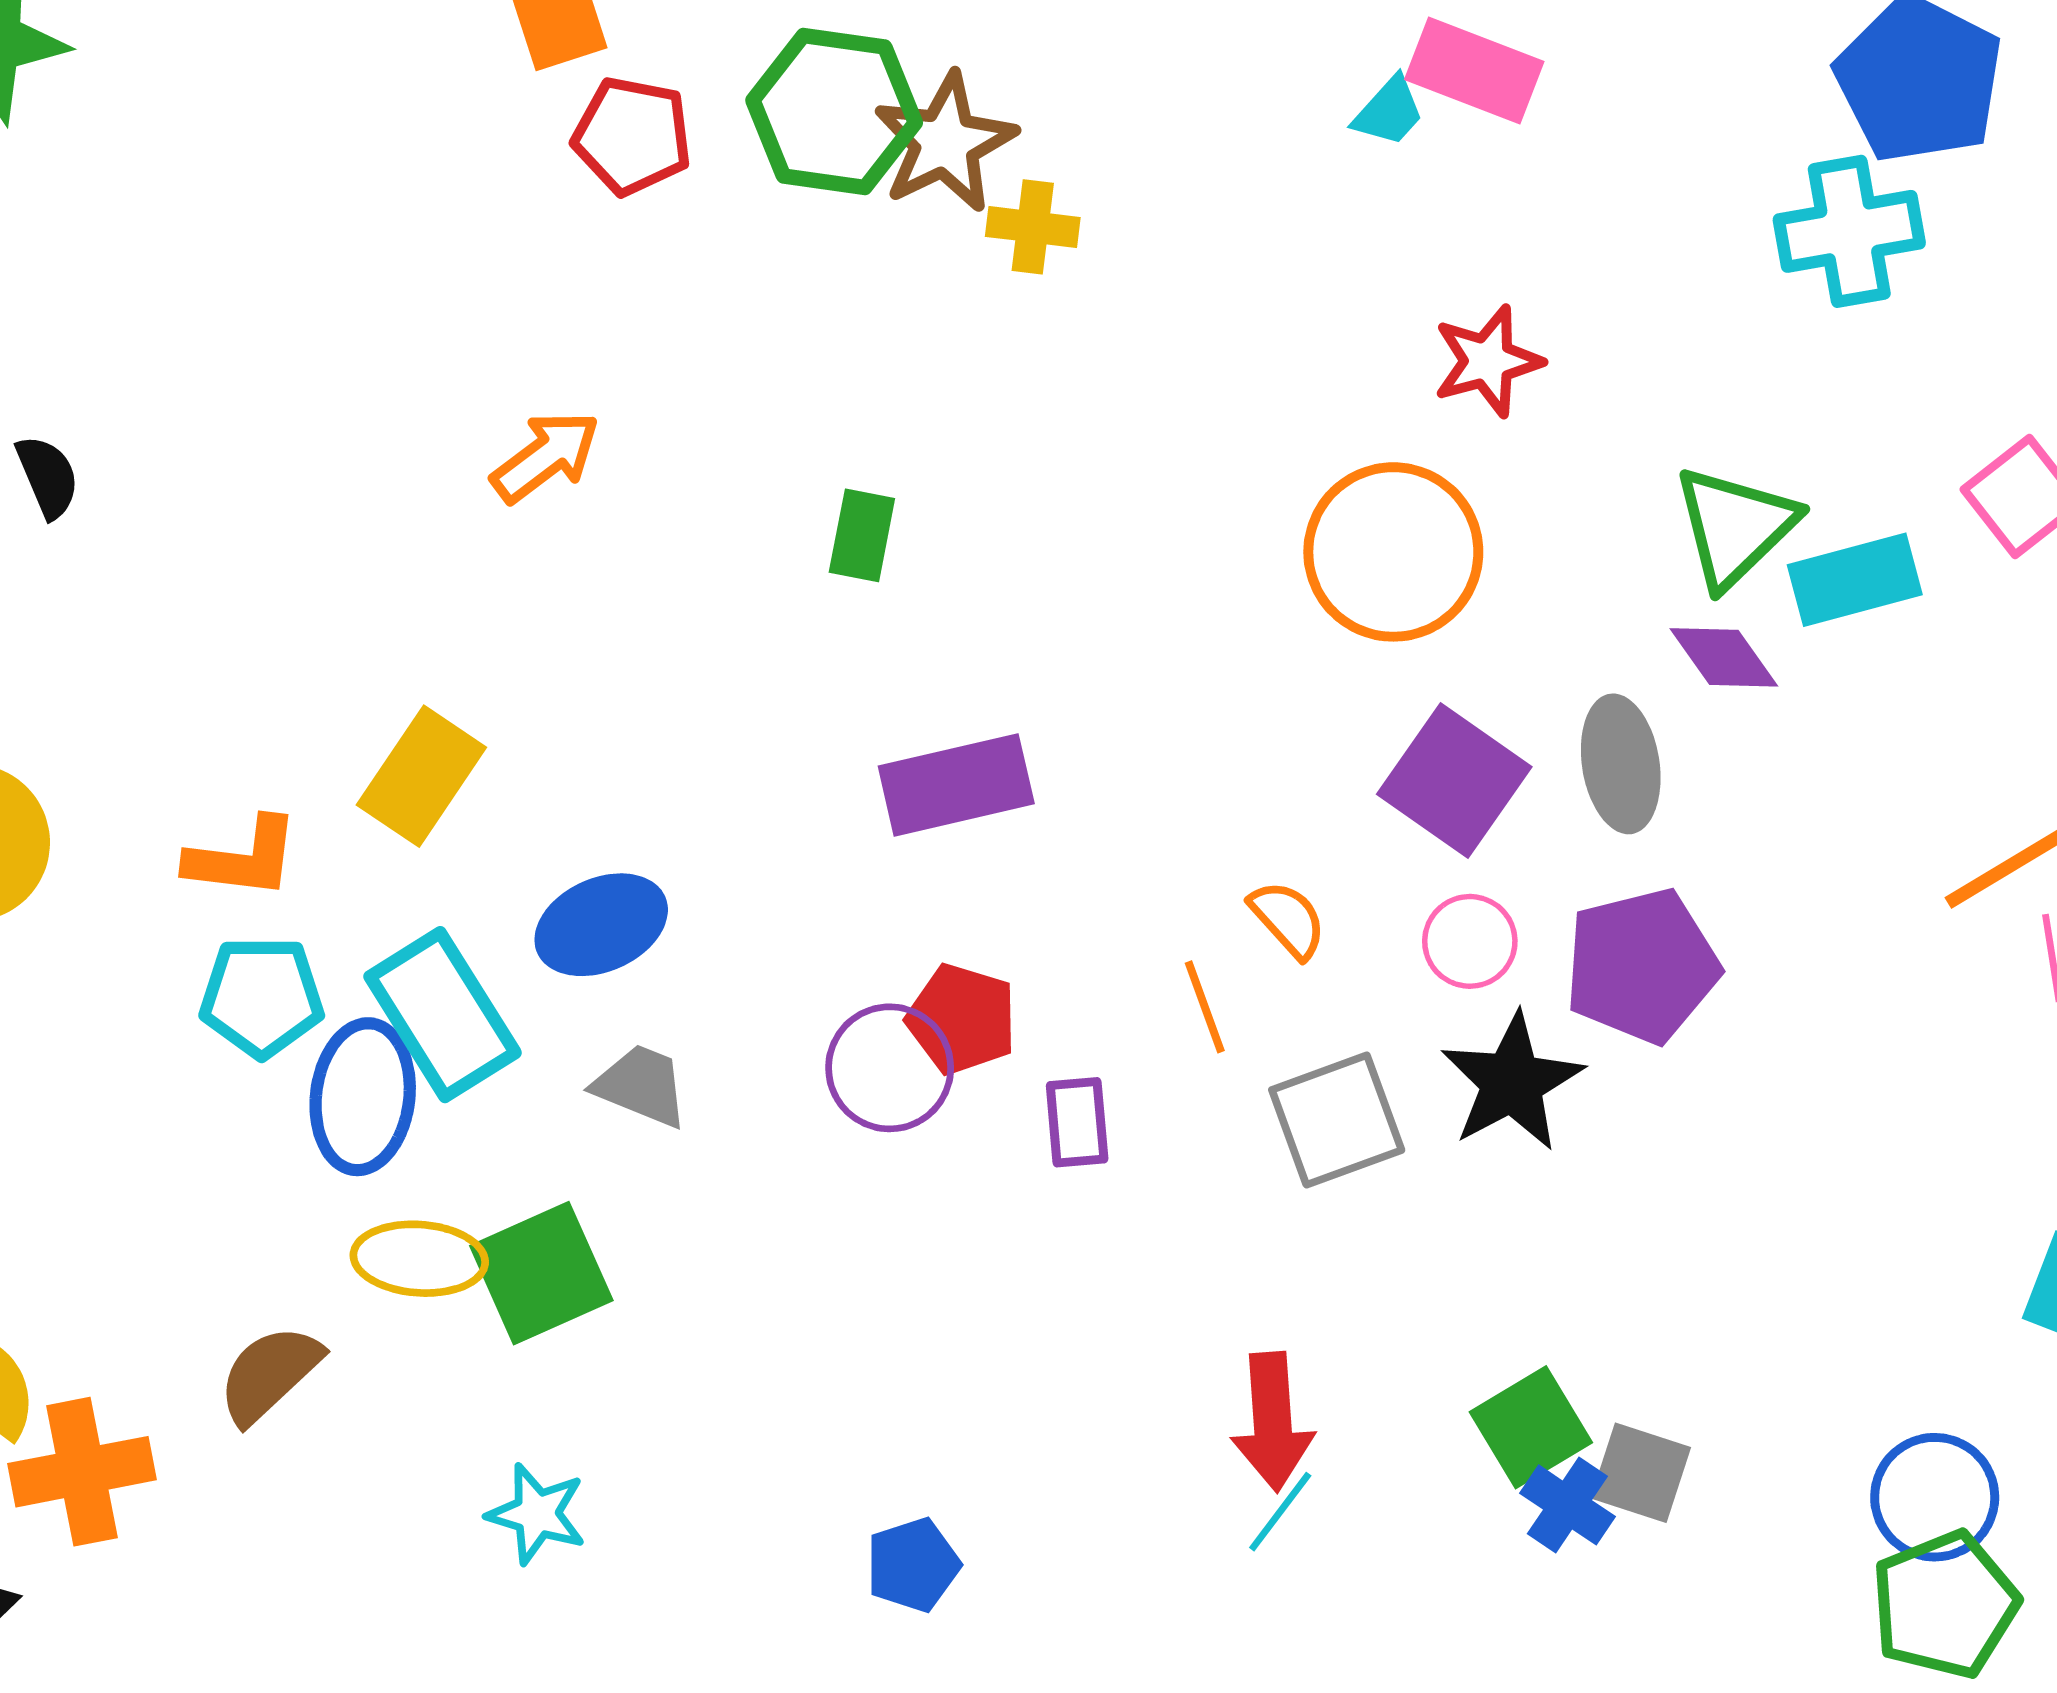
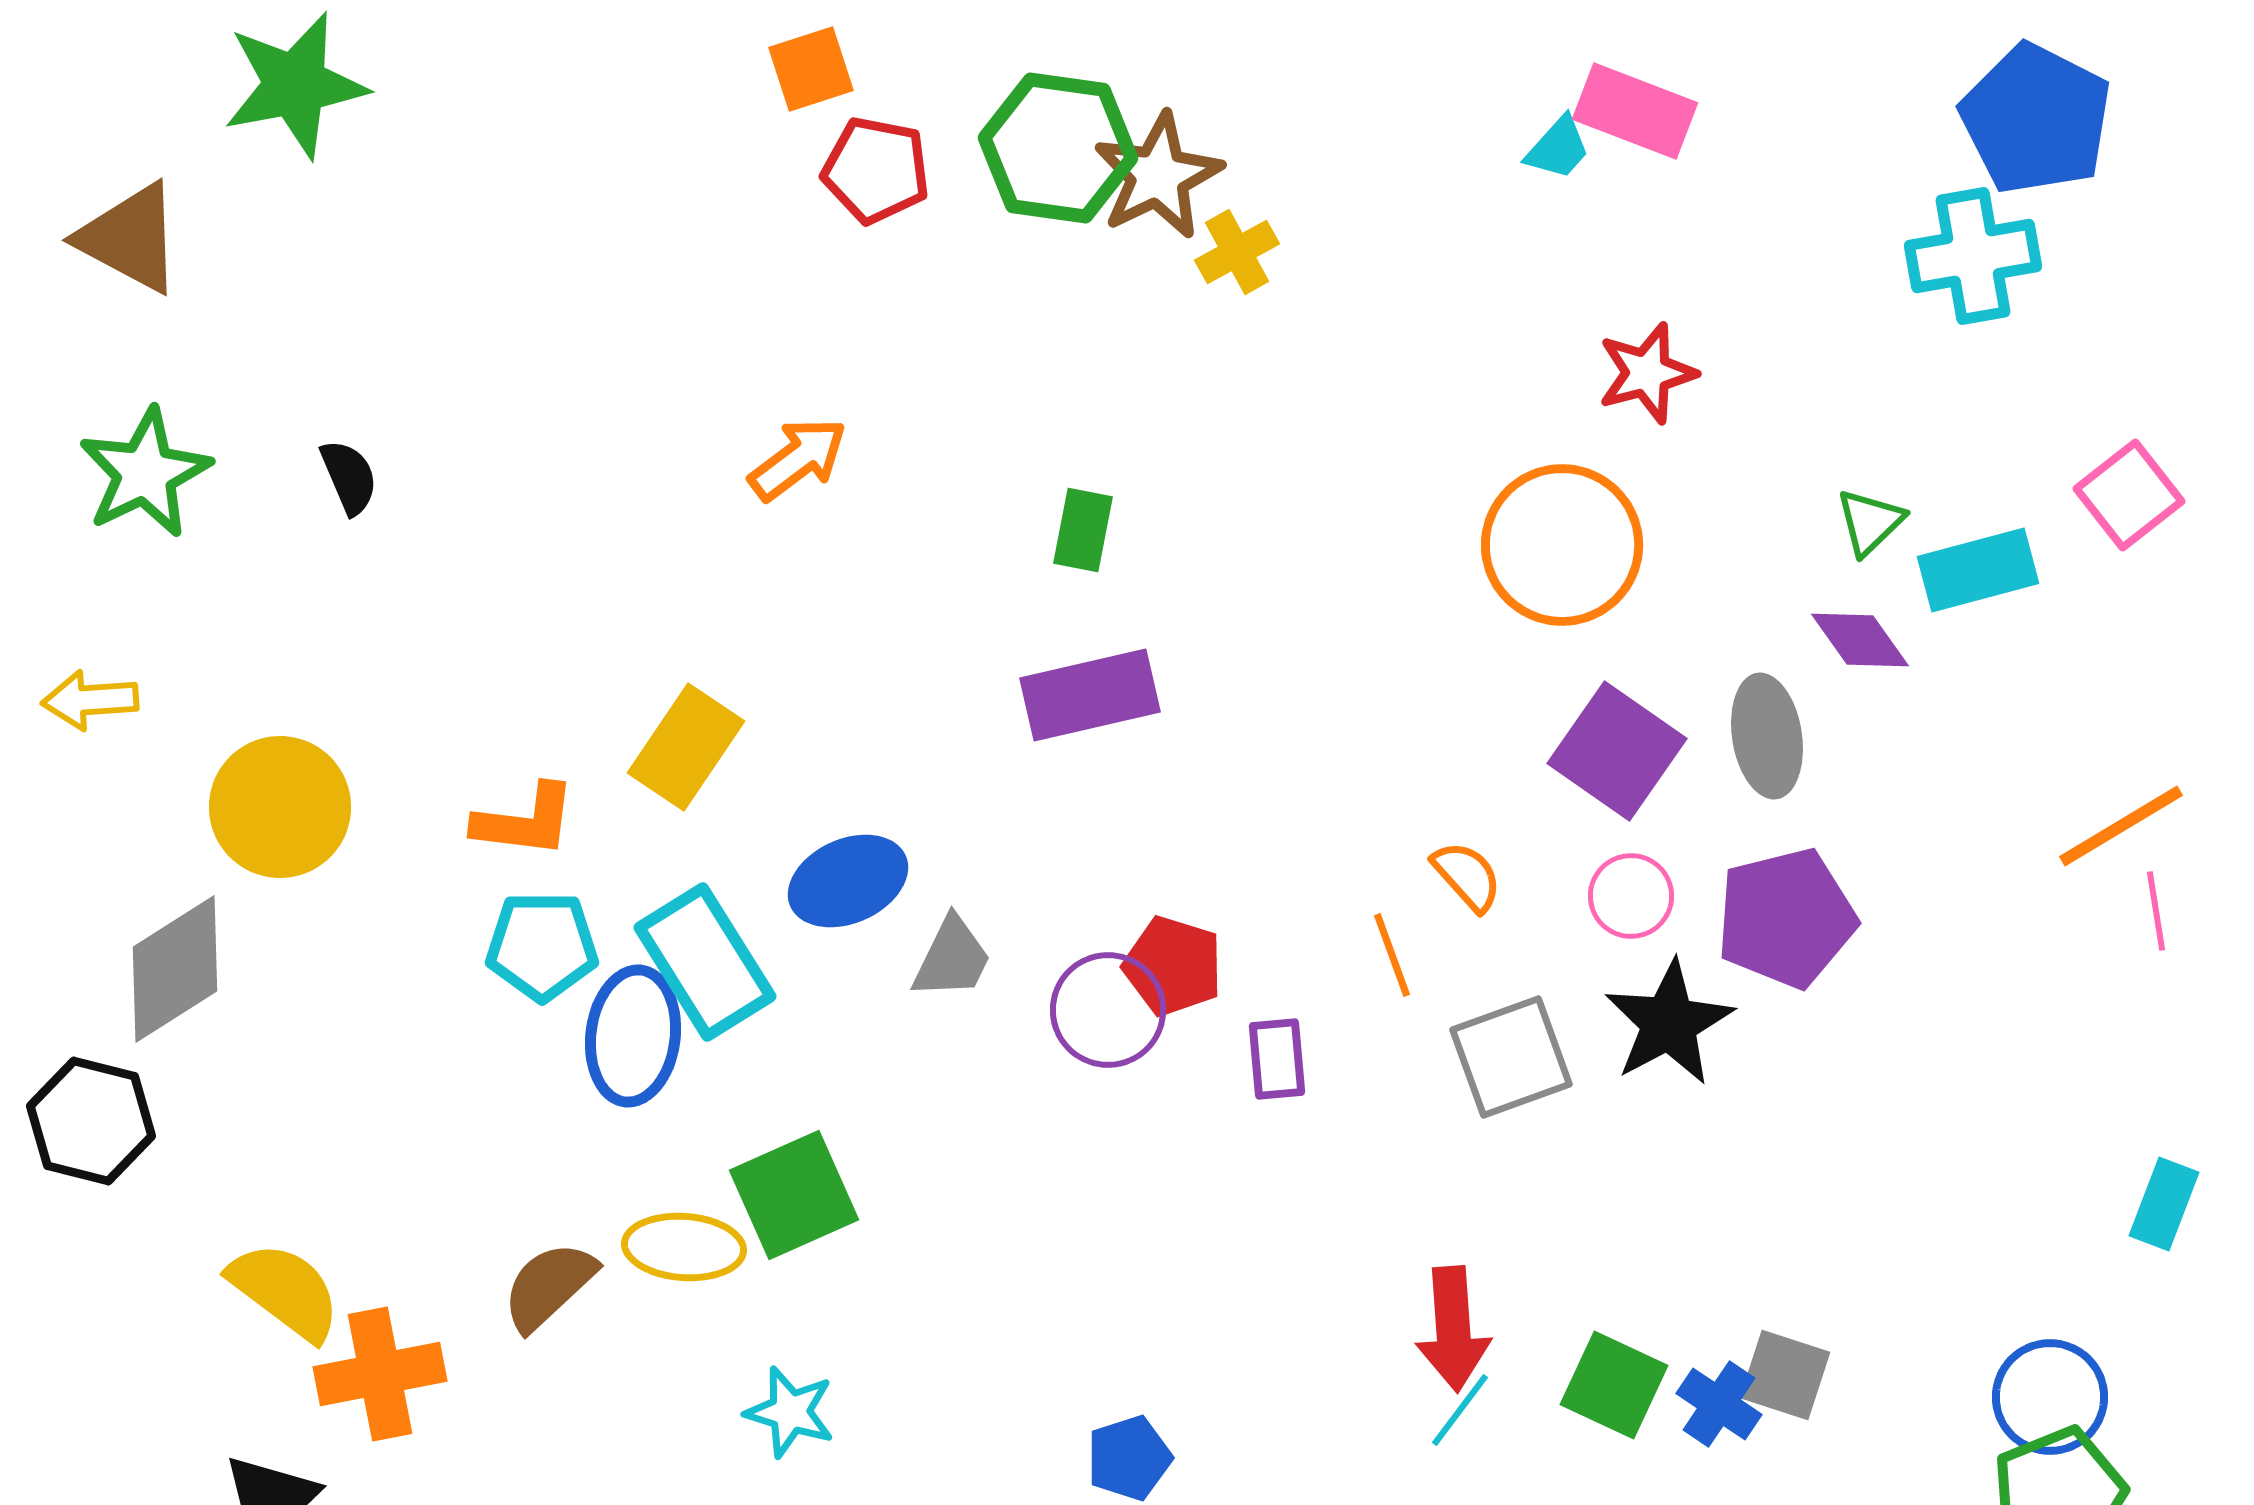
yellow cross: (1033, 227) -> (1237, 252), turned -36
green triangle: (1735, 526) -> (1870, 522), size x0.6
purple rectangle: (956, 785) -> (1090, 695), moved
gray trapezoid: (641, 1086) -> (952, 958), moved, turned 94
yellow ellipse: (419, 1259) -> (684, 1247), moved
green square: (1531, 1427) -> (1614, 1385), moved, turned -34

